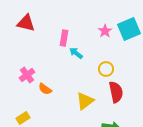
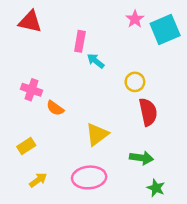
pink star: (105, 31) -> (135, 19), moved
pink cross: (27, 75) -> (31, 90), turned -35
yellow triangle: (85, 101) -> (97, 134), moved

